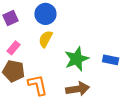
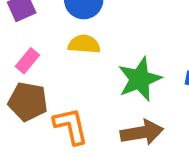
yellow semicircle: (46, 39) -> (84, 44), turned 66

